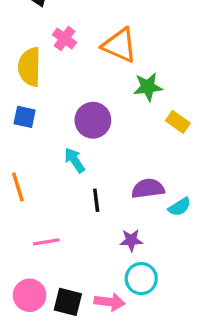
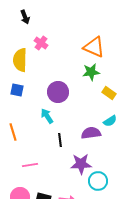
orange triangle: (120, 45) -> (94, 47), moved
cyan semicircle: (180, 207) -> (110, 121), moved
purple star: (131, 240) -> (81, 164), size x1.5
cyan circle: (141, 279) -> (98, 181), moved

